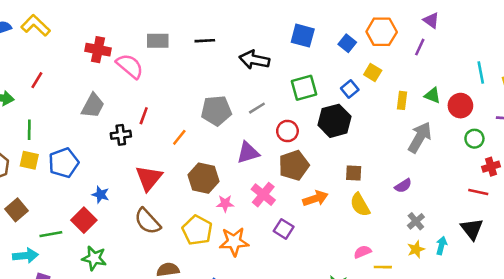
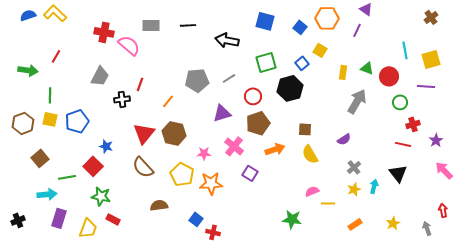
brown hexagon: (204, 178) -> (174, 133), moved

